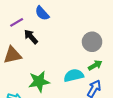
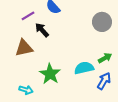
gray circle: (92, 42) -> (102, 22), moved
green star: (39, 82) -> (50, 74), turned -30

